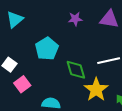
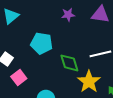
cyan pentagon: (47, 49) -> (42, 43), turned -30

